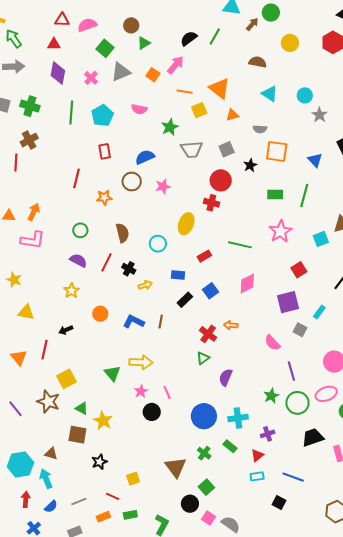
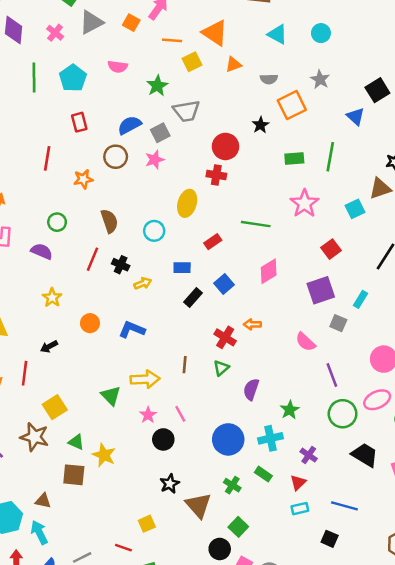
gray star: (319, 115) -> (320, 79), moved
gray square: (227, 149) -> (160, 133), moved
orange square: (277, 151) -> (292, 105), turned -30
blue triangle: (315, 160) -> (356, 116), moved
purple semicircle: (78, 260) -> (42, 251), moved
brown line: (161, 322) -> (185, 365), moved
green star: (271, 396) -> (290, 410), moved
purple cross: (268, 434) -> (309, 455), turned -32
black trapezoid: (313, 437) -> (365, 455), turned 55
black star: (99, 462) -> (170, 484), moved

